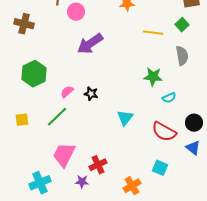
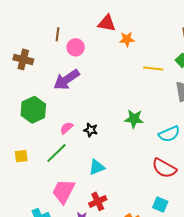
purple arrow: (90, 44) -> (67, 80), moved
green star: (153, 77) -> (134, 119), moved
cyan semicircle: (169, 98) -> (169, 134), size x1.5
cyan triangle: (125, 118) -> (97, 167), moved, turned 30

